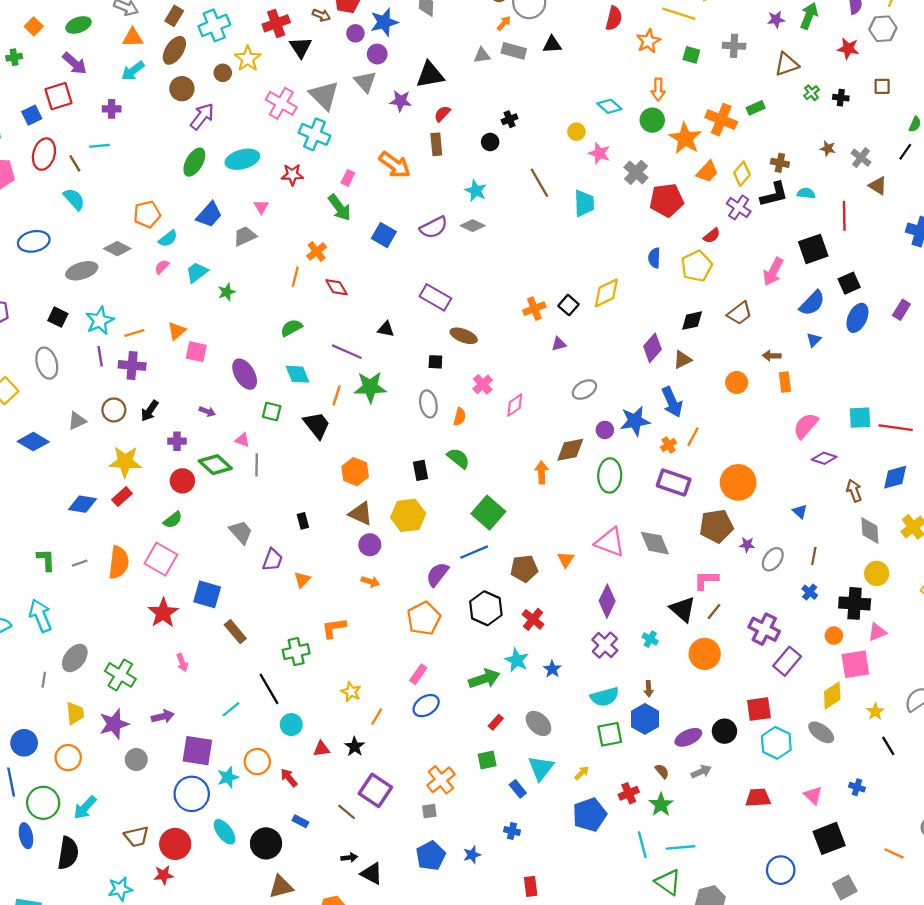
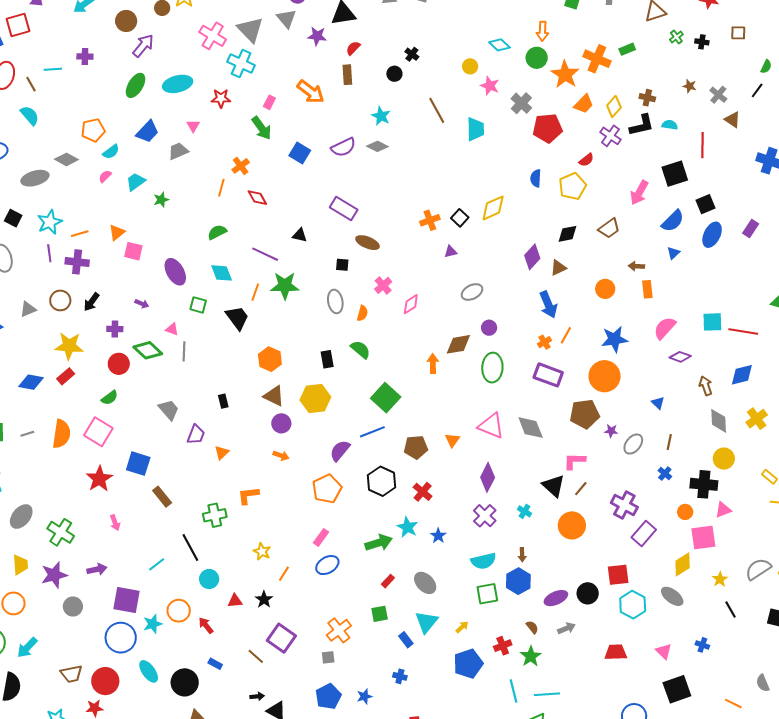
purple cross: (112, 109) -> (85, 57), moved
black cross: (510, 119) -> (412, 54), turned -32
blue star: (635, 421) -> (614, 339), moved

